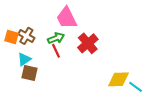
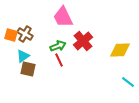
green arrow: (56, 38) -> (58, 46), moved
red line: (56, 51) -> (59, 60), moved
yellow diamond: (119, 79) -> (120, 50), moved

